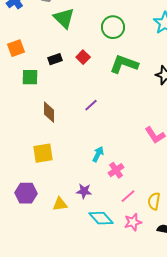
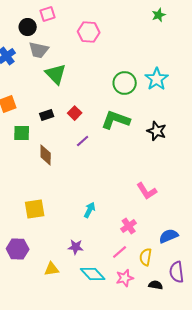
green circle: (113, 27) -> (125, 83), moved
purple line: (91, 105) -> (83, 141), moved
brown diamond: (49, 112) -> (46, 155), moved
pink cross: (116, 170) -> (129, 226), moved
yellow triangle: (60, 204) -> (52, 269), moved

